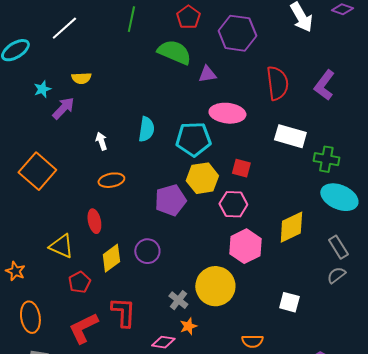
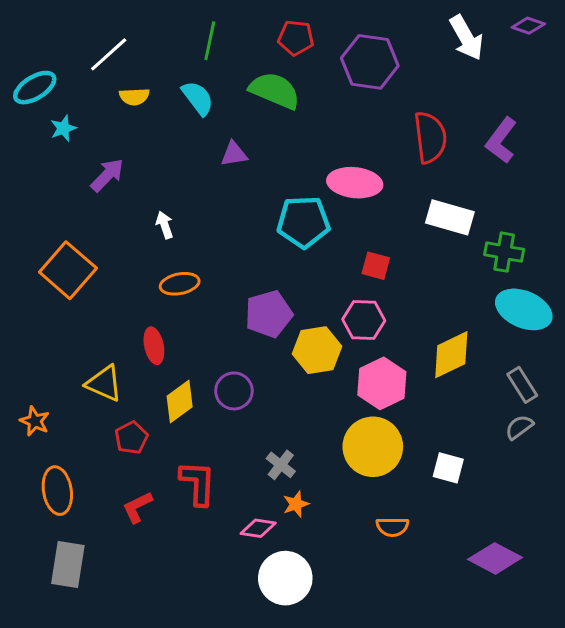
red pentagon: (188, 17) -> (296, 38), turned -30
purple triangle: (207, 74) -> (234, 154), moved
yellow semicircle: (81, 78) -> (134, 97), moved
cyan star: (42, 89) -> (63, 128), moved
cyan semicircle: (146, 129) -> (198, 98), moved, turned -45
yellow hexagon: (202, 178) -> (317, 350), moved
yellow circle: (215, 286) -> (373, 447), moved
red L-shape: (83, 328) -> (137, 507), size x0.7

